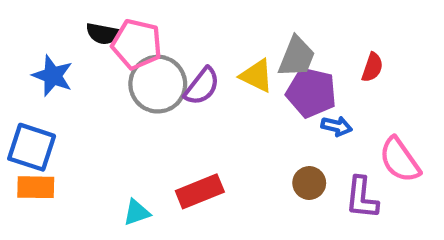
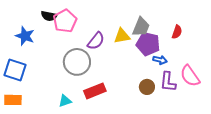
pink pentagon: (137, 44) -> (65, 21), turned 30
yellow triangle: (257, 76) -> (122, 36), turned -36
gray circle: (158, 84) -> (77, 62), moved
orange rectangle: (36, 187) -> (13, 100), moved
purple L-shape: (362, 198) -> (168, 82), moved

